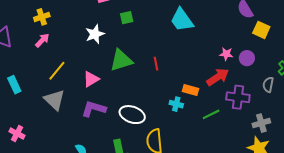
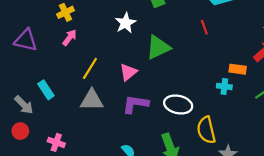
red line: (156, 64) -> (204, 27), moved
gray triangle: (55, 100) -> (92, 100), turned -35

